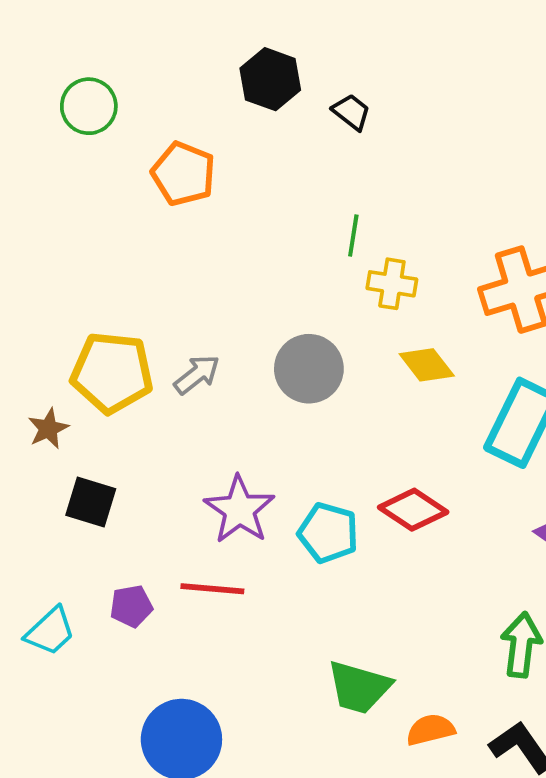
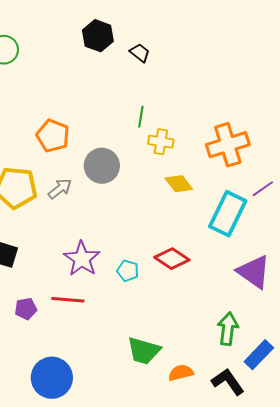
orange pentagon: (183, 174) -> (53, 136), moved
gray circle: (309, 369) -> (102, 166), moved
cyan pentagon: (328, 533) -> (128, 271), size x0.7

